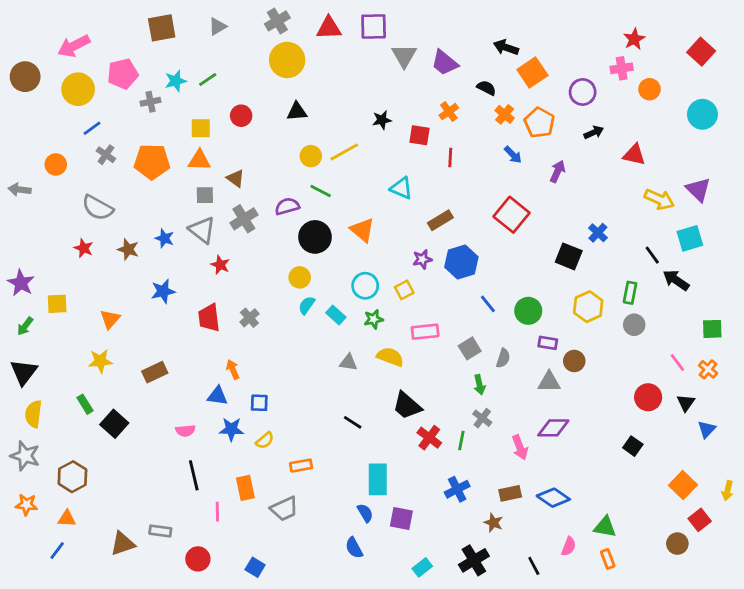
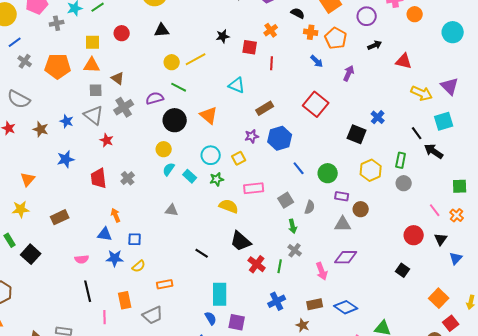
orange cross: (505, 114) -> (311, 32), turned -32
gray triangle: (348, 362) -> (172, 210), moved

